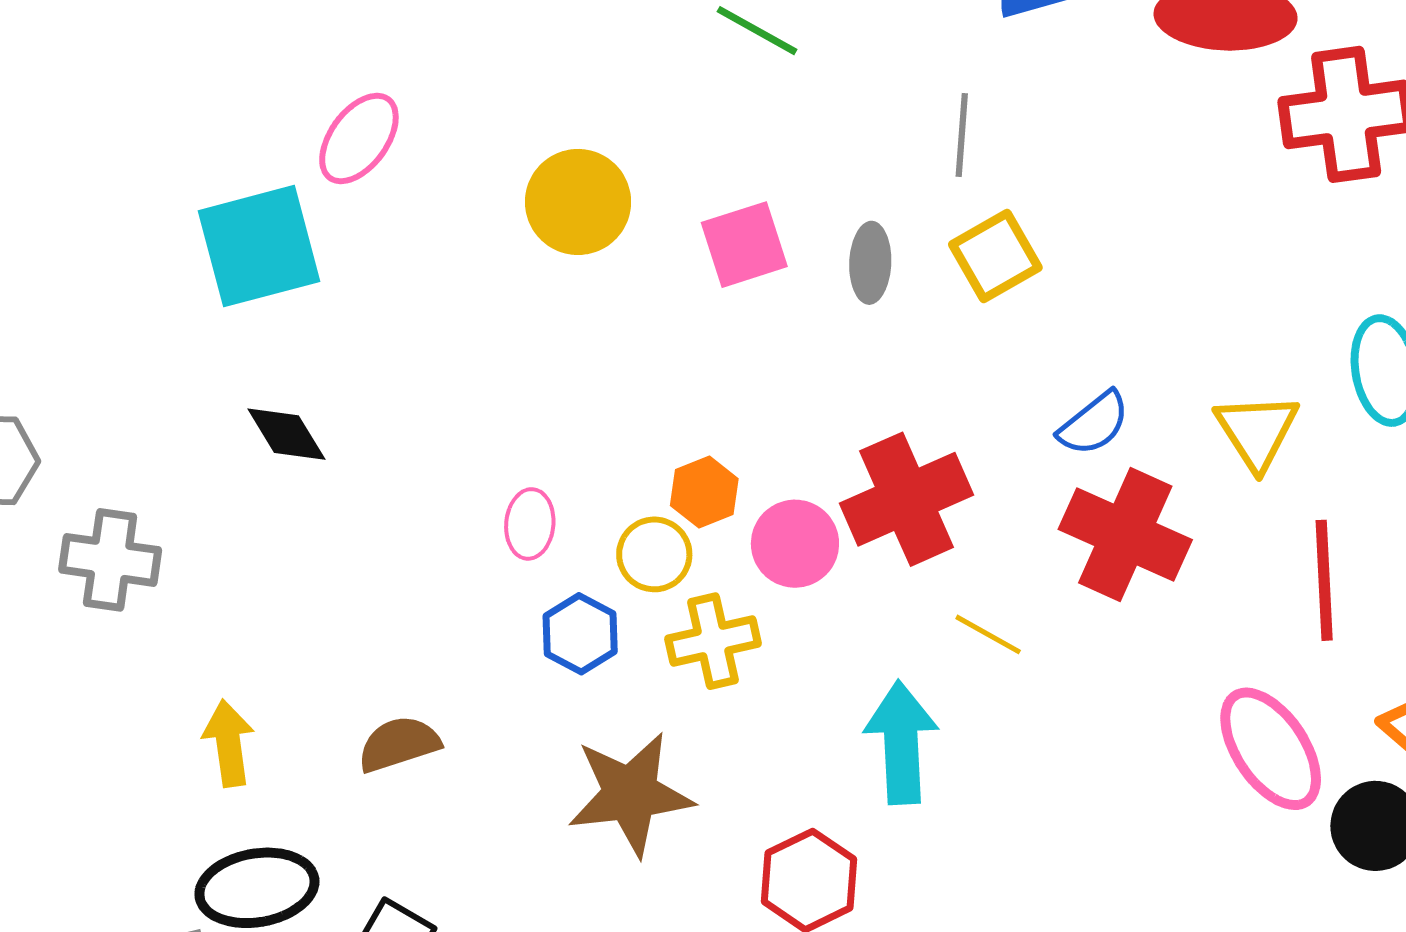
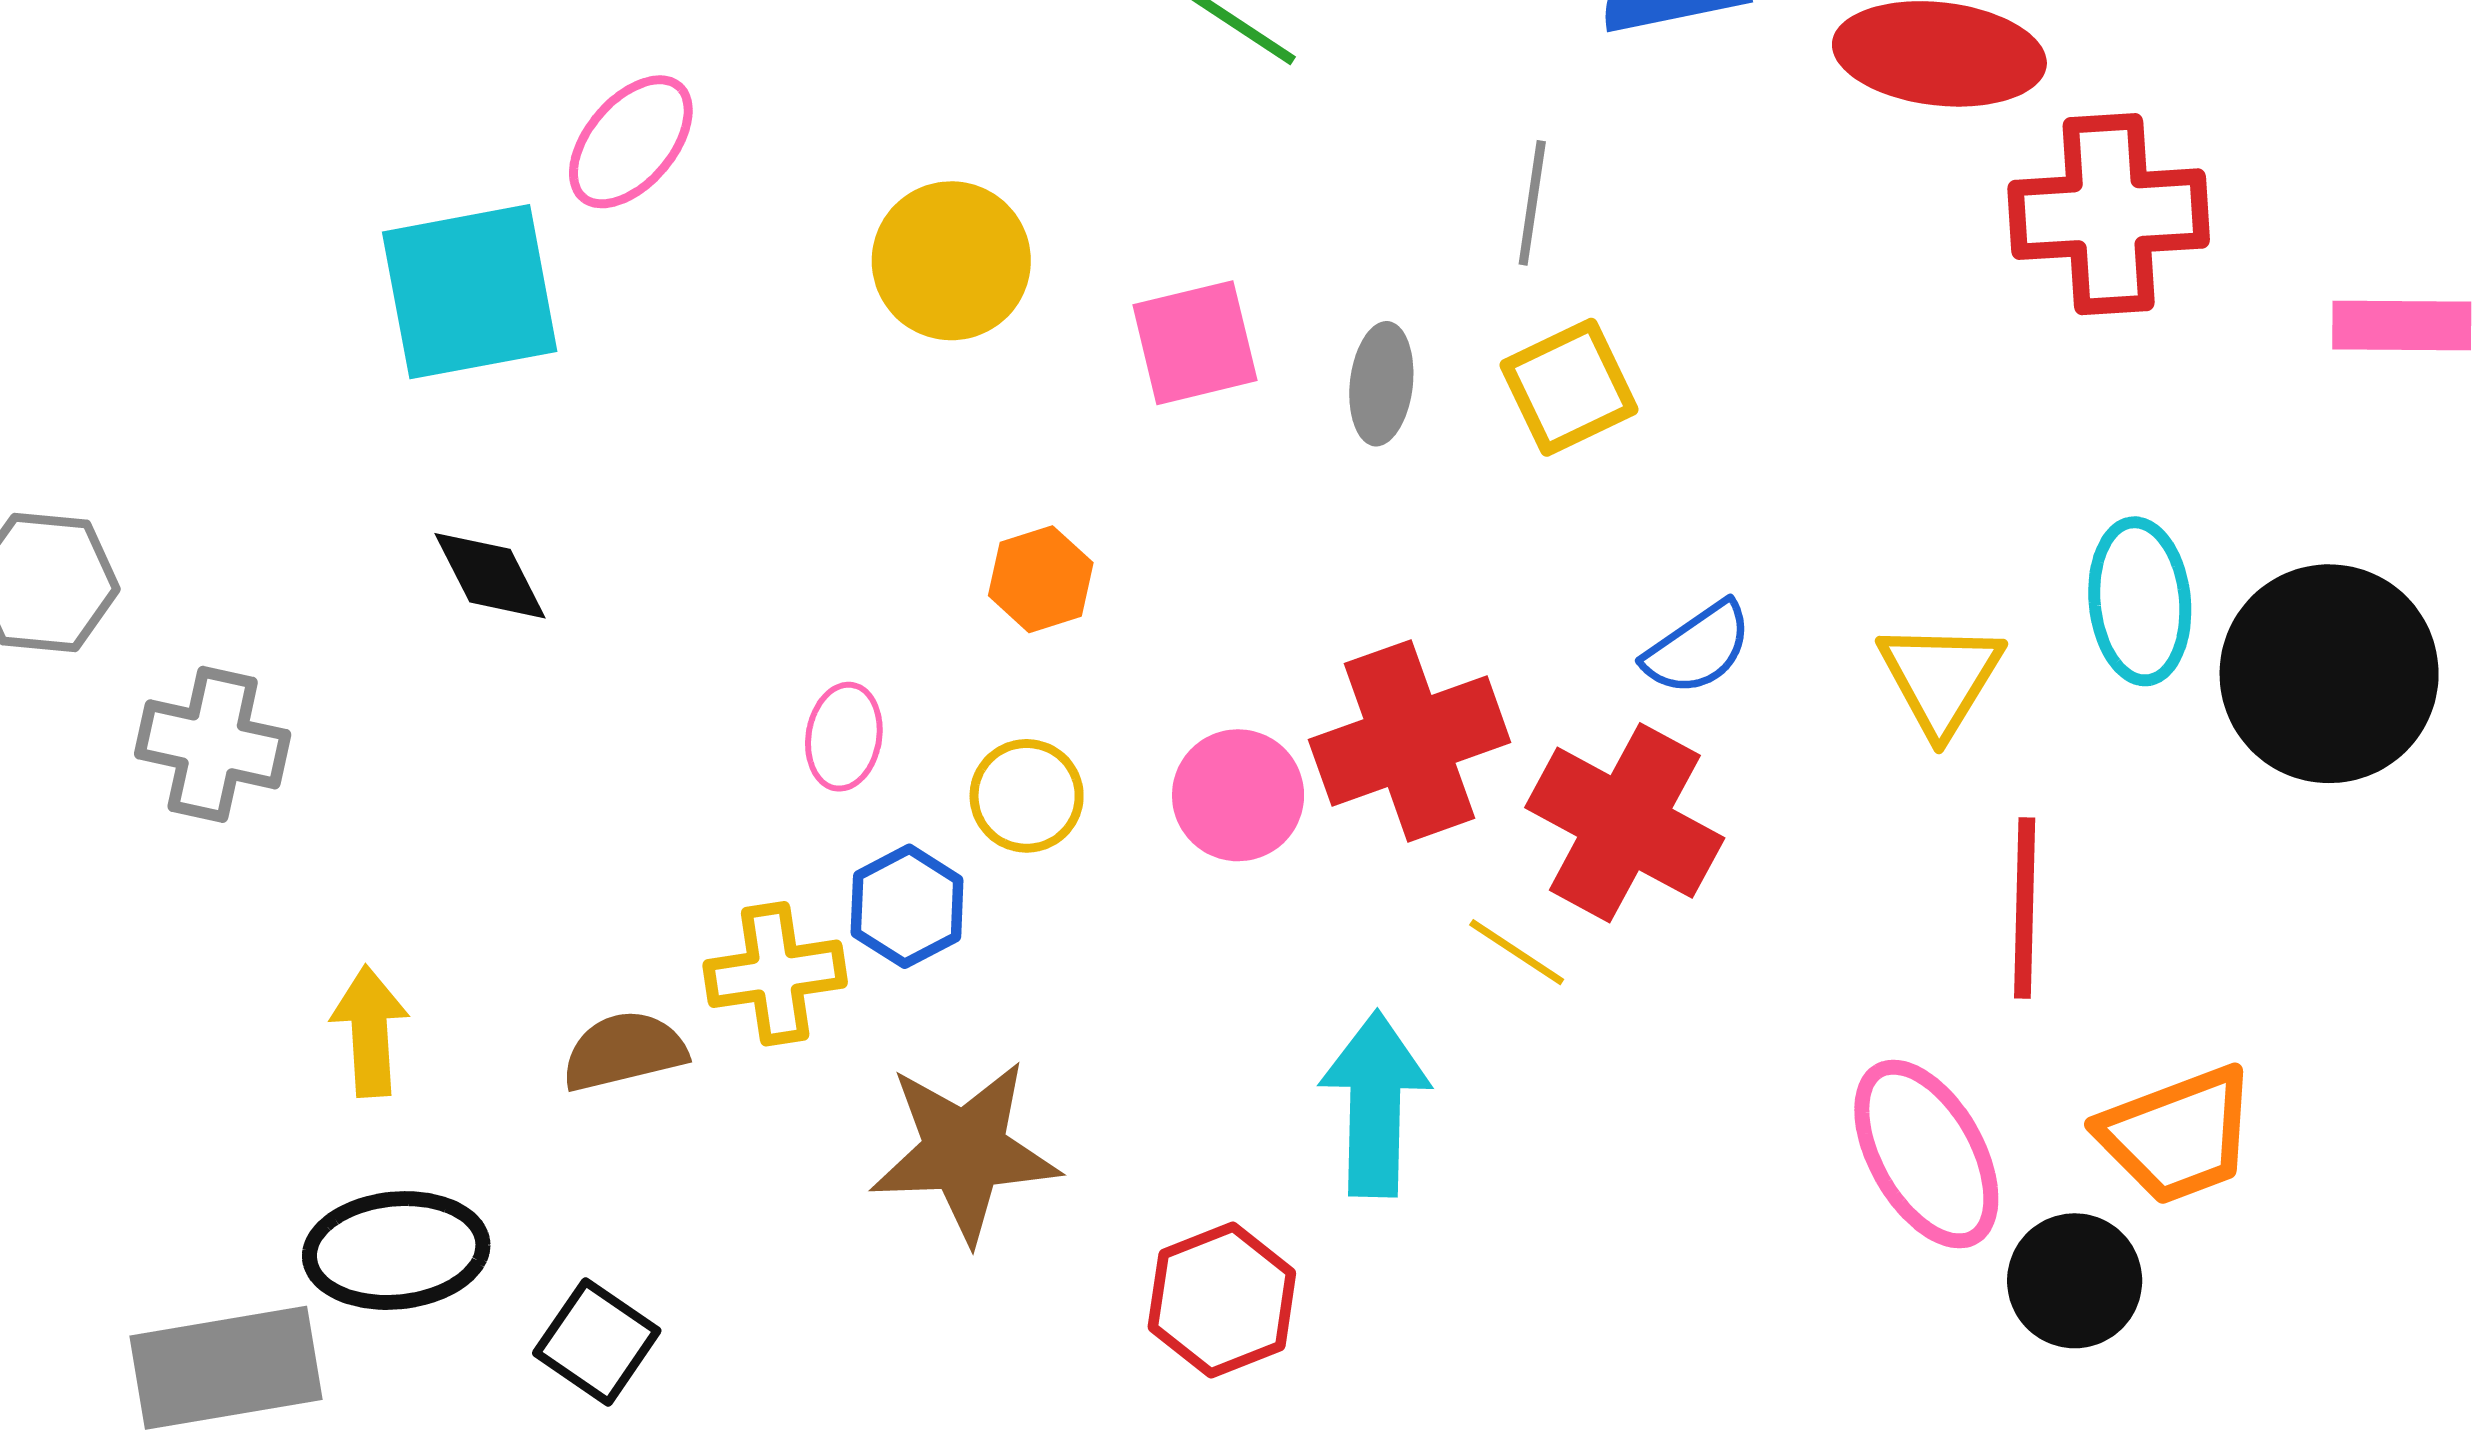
orange hexagon: (704, 492) -> (1041, 579), moved
red cross: (1125, 535) -> (1625, 823), moved
yellow cross: (713, 641) -> (775, 974), moved

